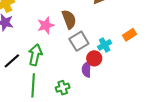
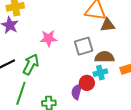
brown semicircle: (69, 19) -> (104, 57), moved, turned -84
gray square: (79, 41) -> (84, 46), moved

